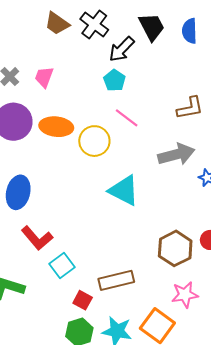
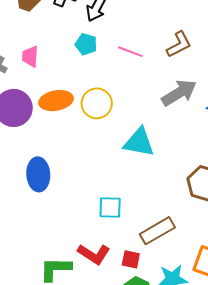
cyan pentagon: (114, 80) -> (86, 44), moved
pink line: (127, 118) -> (130, 52), moved
red L-shape: (37, 238) -> (94, 254), moved
cyan square: (62, 265) -> (110, 208), moved, turned -35

